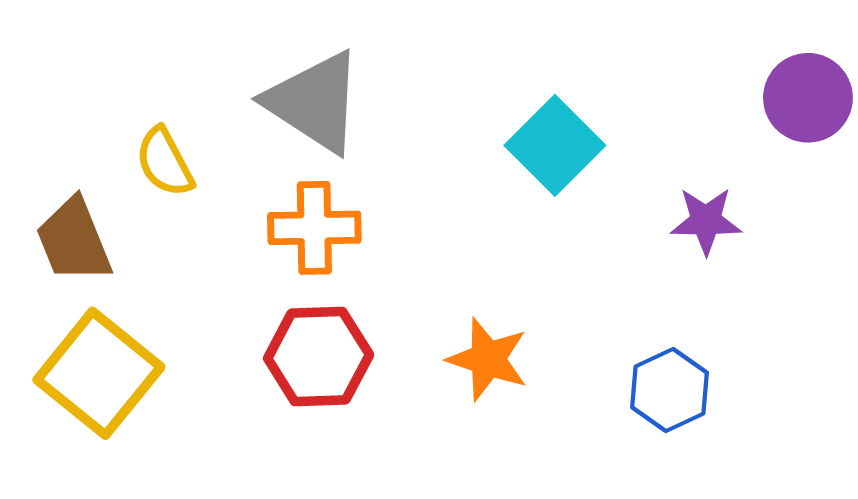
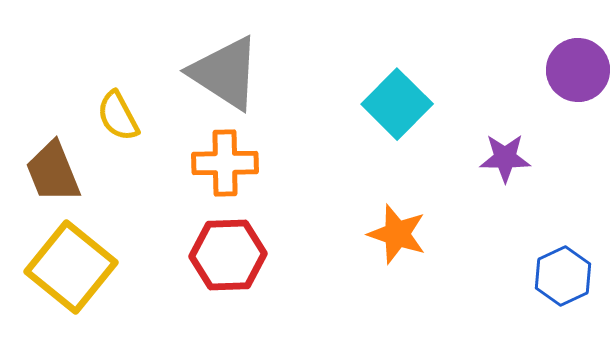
orange star: (488, 359) -> (397, 234), moved
blue hexagon: (670, 390) -> (563, 276), moved

